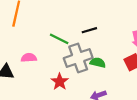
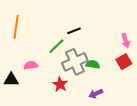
black line: (89, 30) -> (74, 31), moved
green line: (59, 39) -> (56, 46), turned -66

